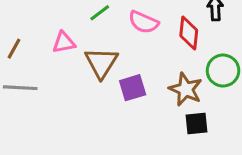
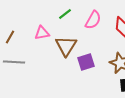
pink semicircle: (143, 22) -> (93, 20), turned -84

